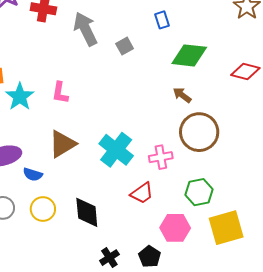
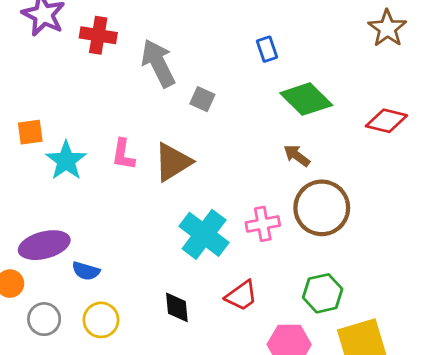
gray square: (125, 46) -> (202, 99), moved, turned -36
green diamond: (189, 55) -> (306, 99), turned 39
brown triangle: (62, 144) -> (173, 162), moved
pink cross: (161, 157) -> (263, 224), moved
black diamond: (87, 212) -> (177, 307), moved, size x0.7

